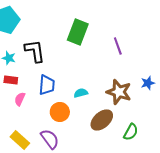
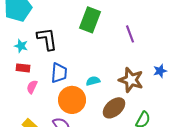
orange circle: (60, 112) -> (72, 100), size x1.4

